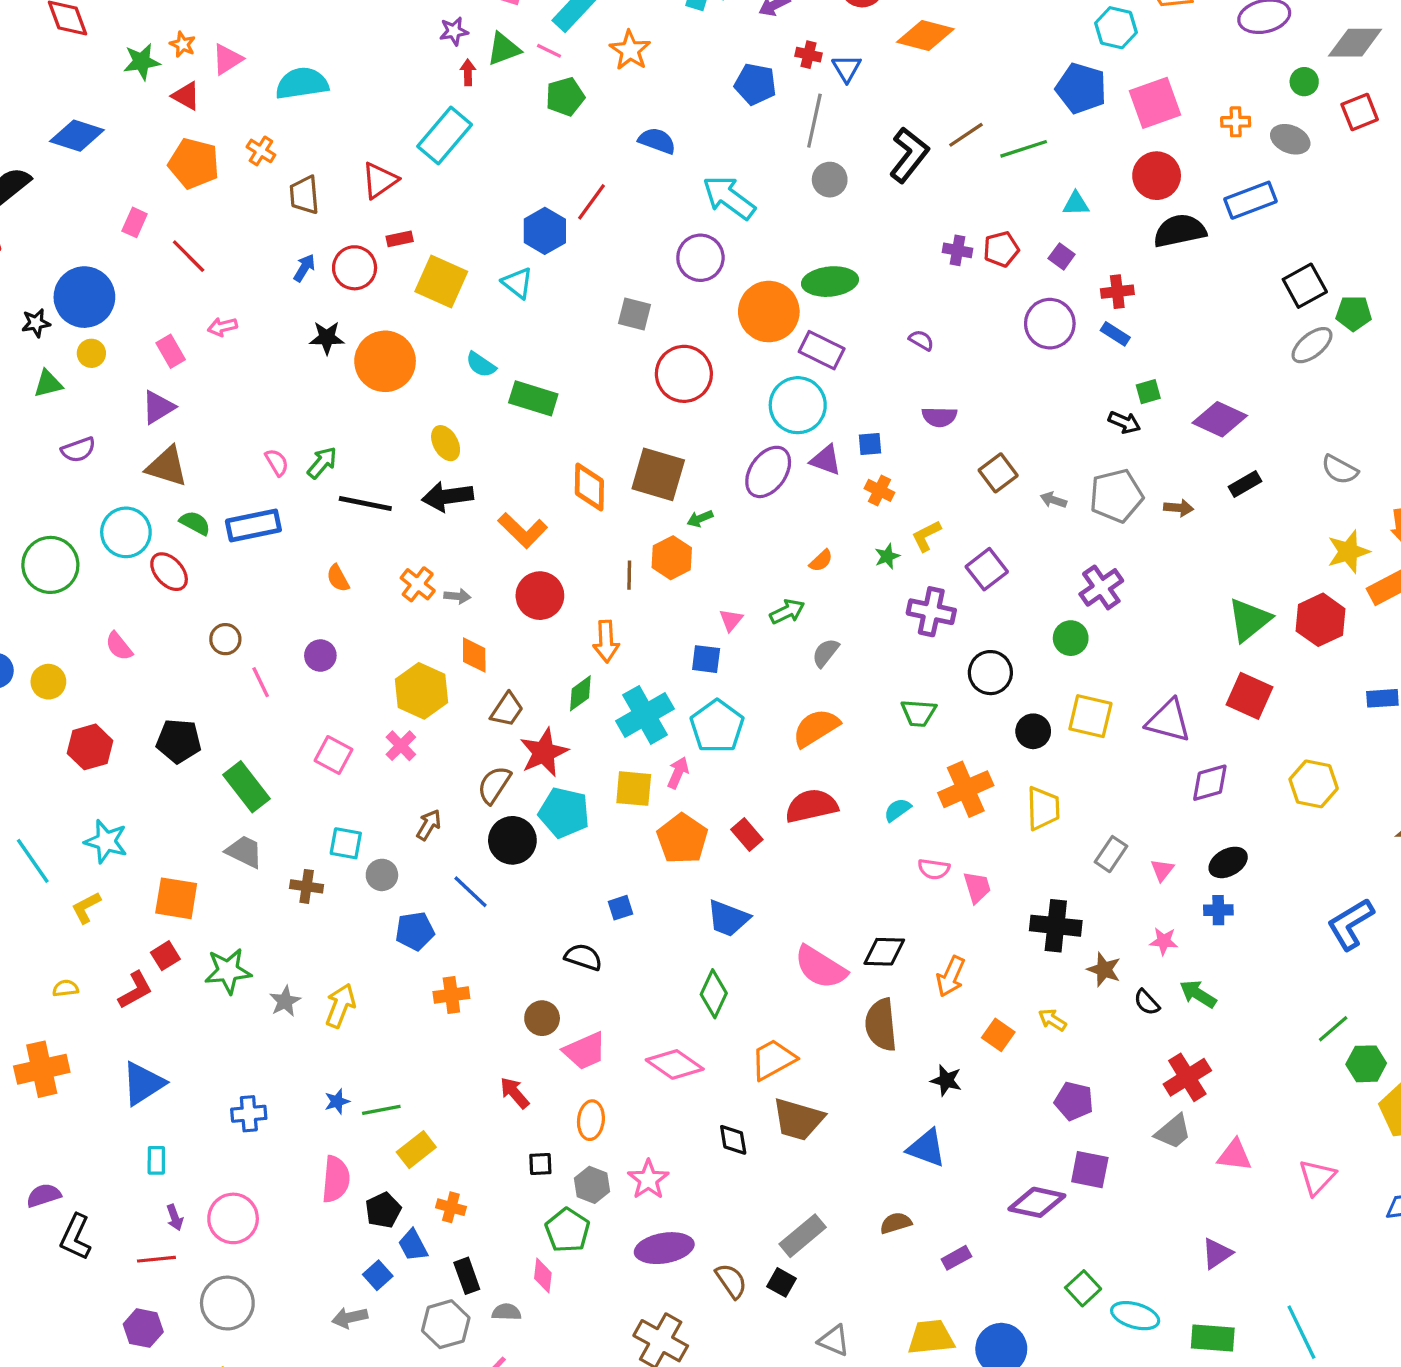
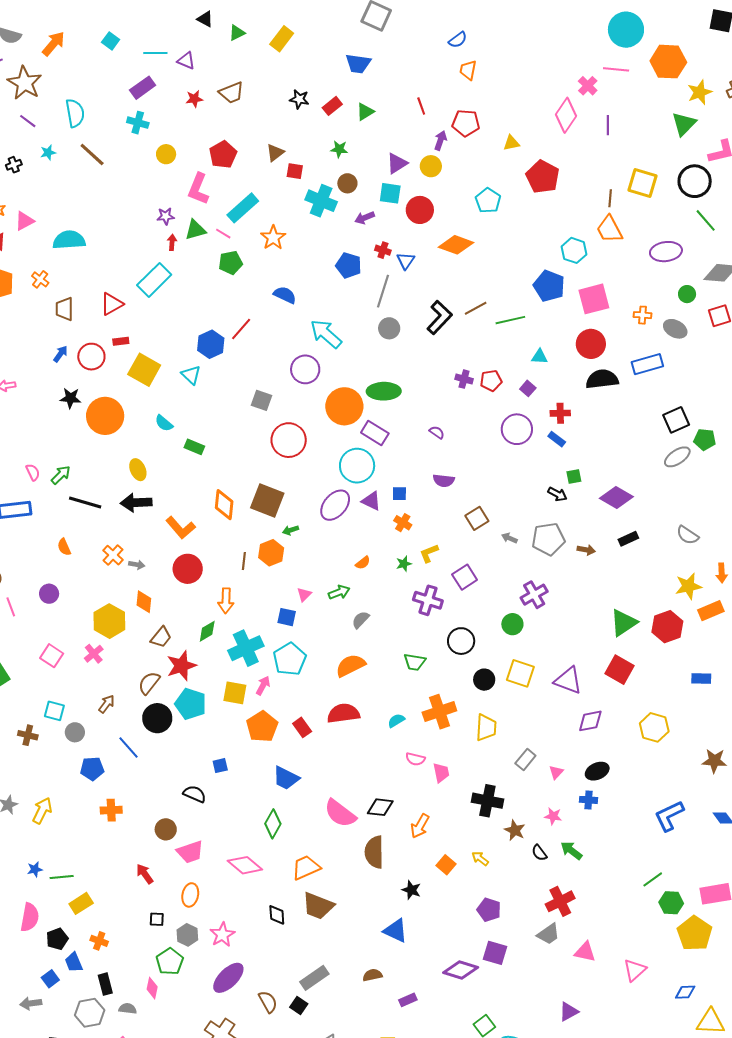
green rectangle: (533, 398) -> (194, 447), size x0.7
purple ellipse: (664, 1248) -> (228, 978), turned -40

